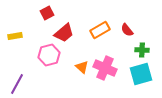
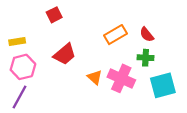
red trapezoid: (64, 33) -> (65, 54), moved
green cross: (142, 50) -> (146, 58), moved
pink hexagon: (49, 55) -> (23, 67), moved

